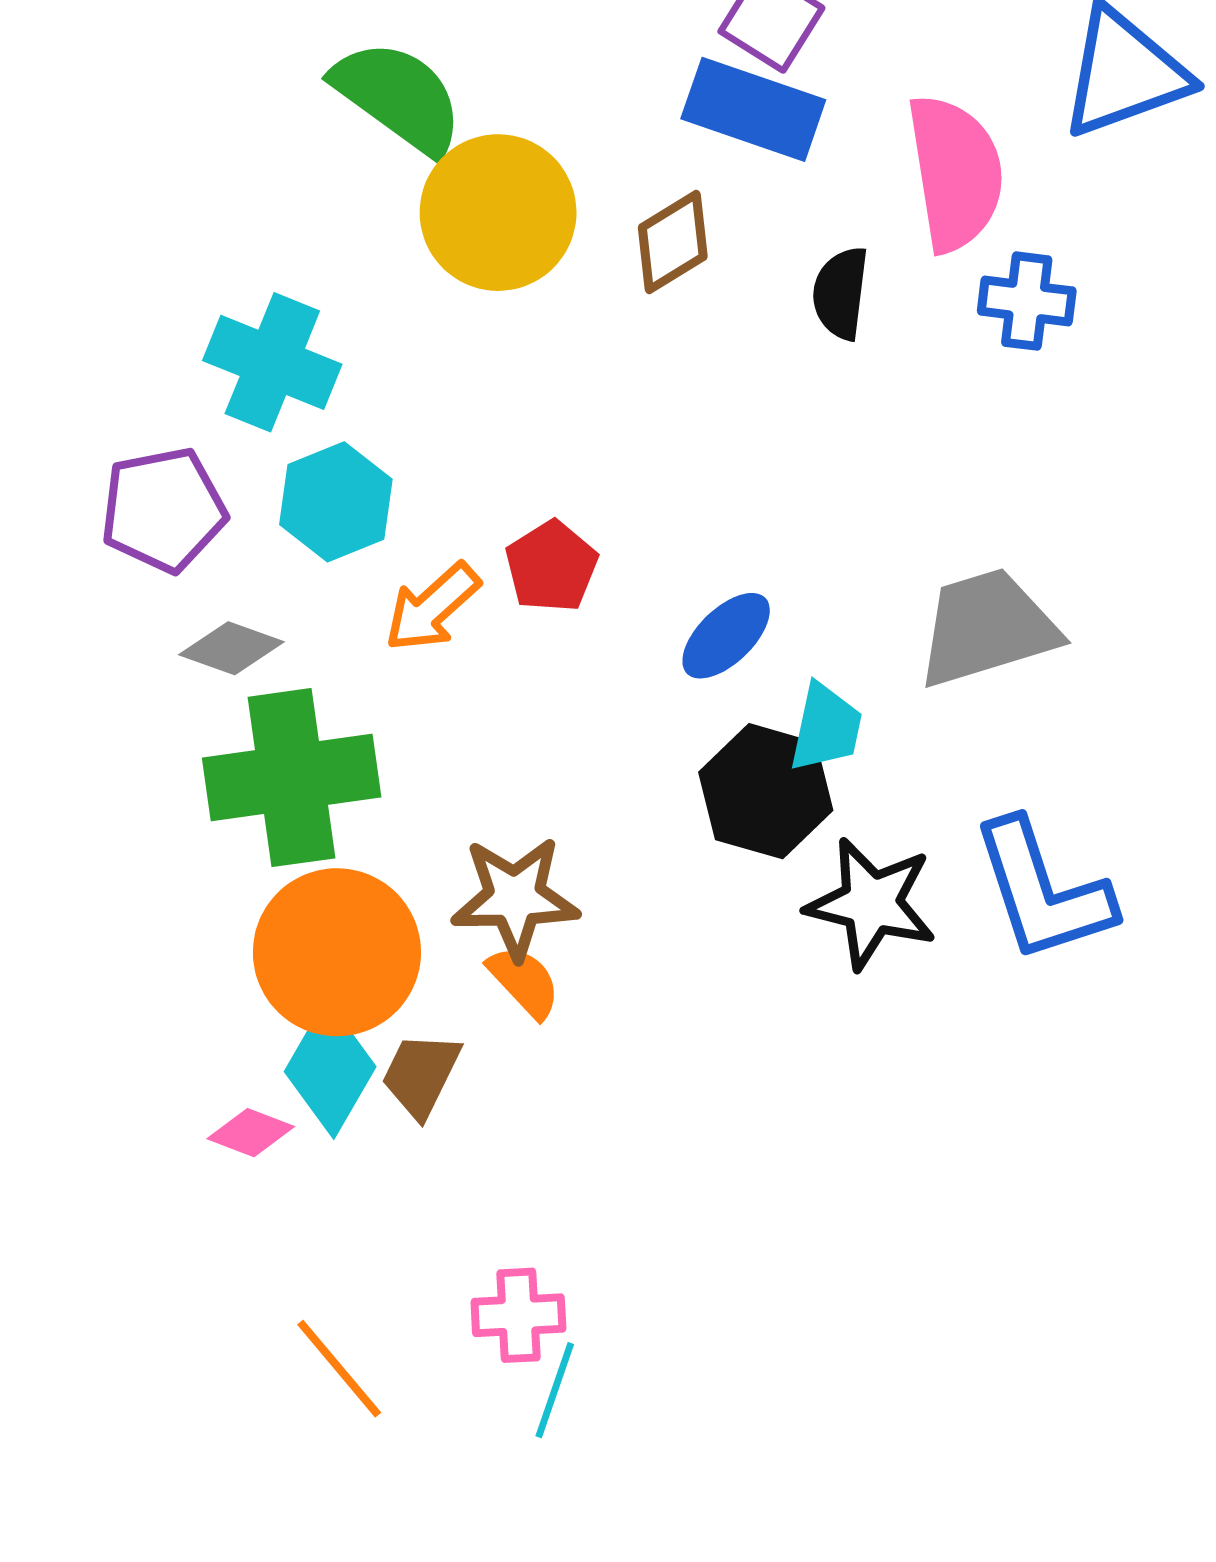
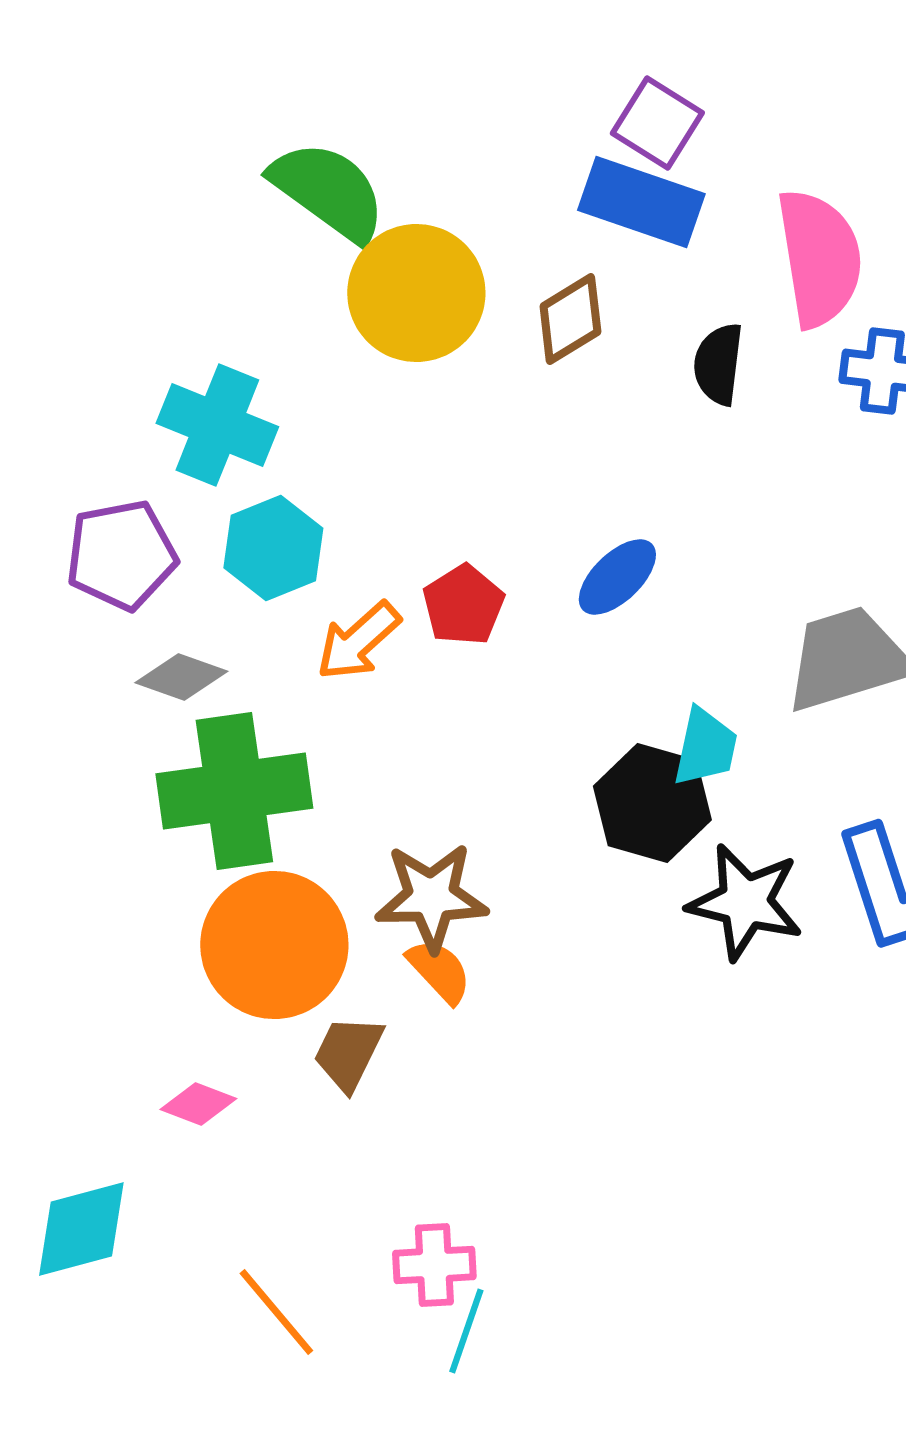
blue ellipse: (726, 636) -> (617, 577), moved
cyan diamond: (330, 1069) -> (81, 1229), moved, turned 45

